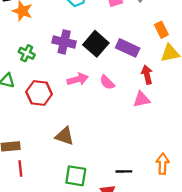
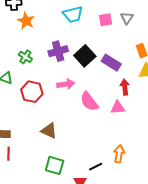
purple cross: (64, 42) -> (58, 51), turned -36
pink semicircle: (107, 82) -> (89, 102), moved, size x1.5
orange arrow: (163, 164) -> (119, 154), moved
black line: (124, 171) -> (96, 167), turned -32

